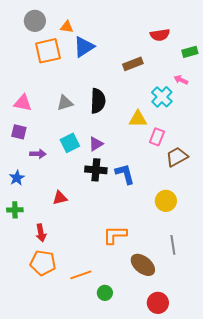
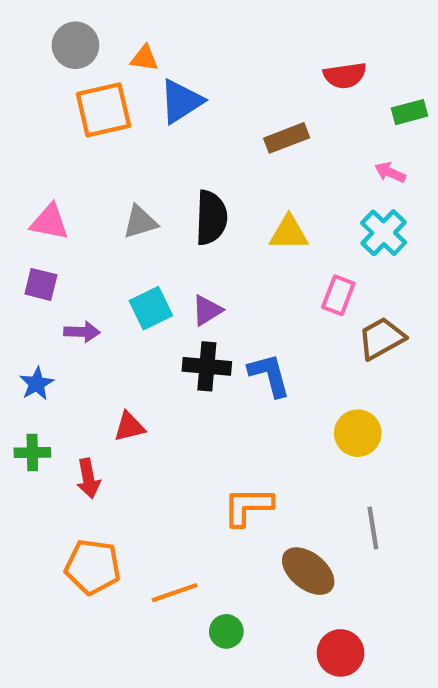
cyan cross: (162, 97) -> (384, 233), moved
yellow triangle: (138, 119) -> (289, 233), moved
red arrow: (41, 233) -> (88, 478), moved

